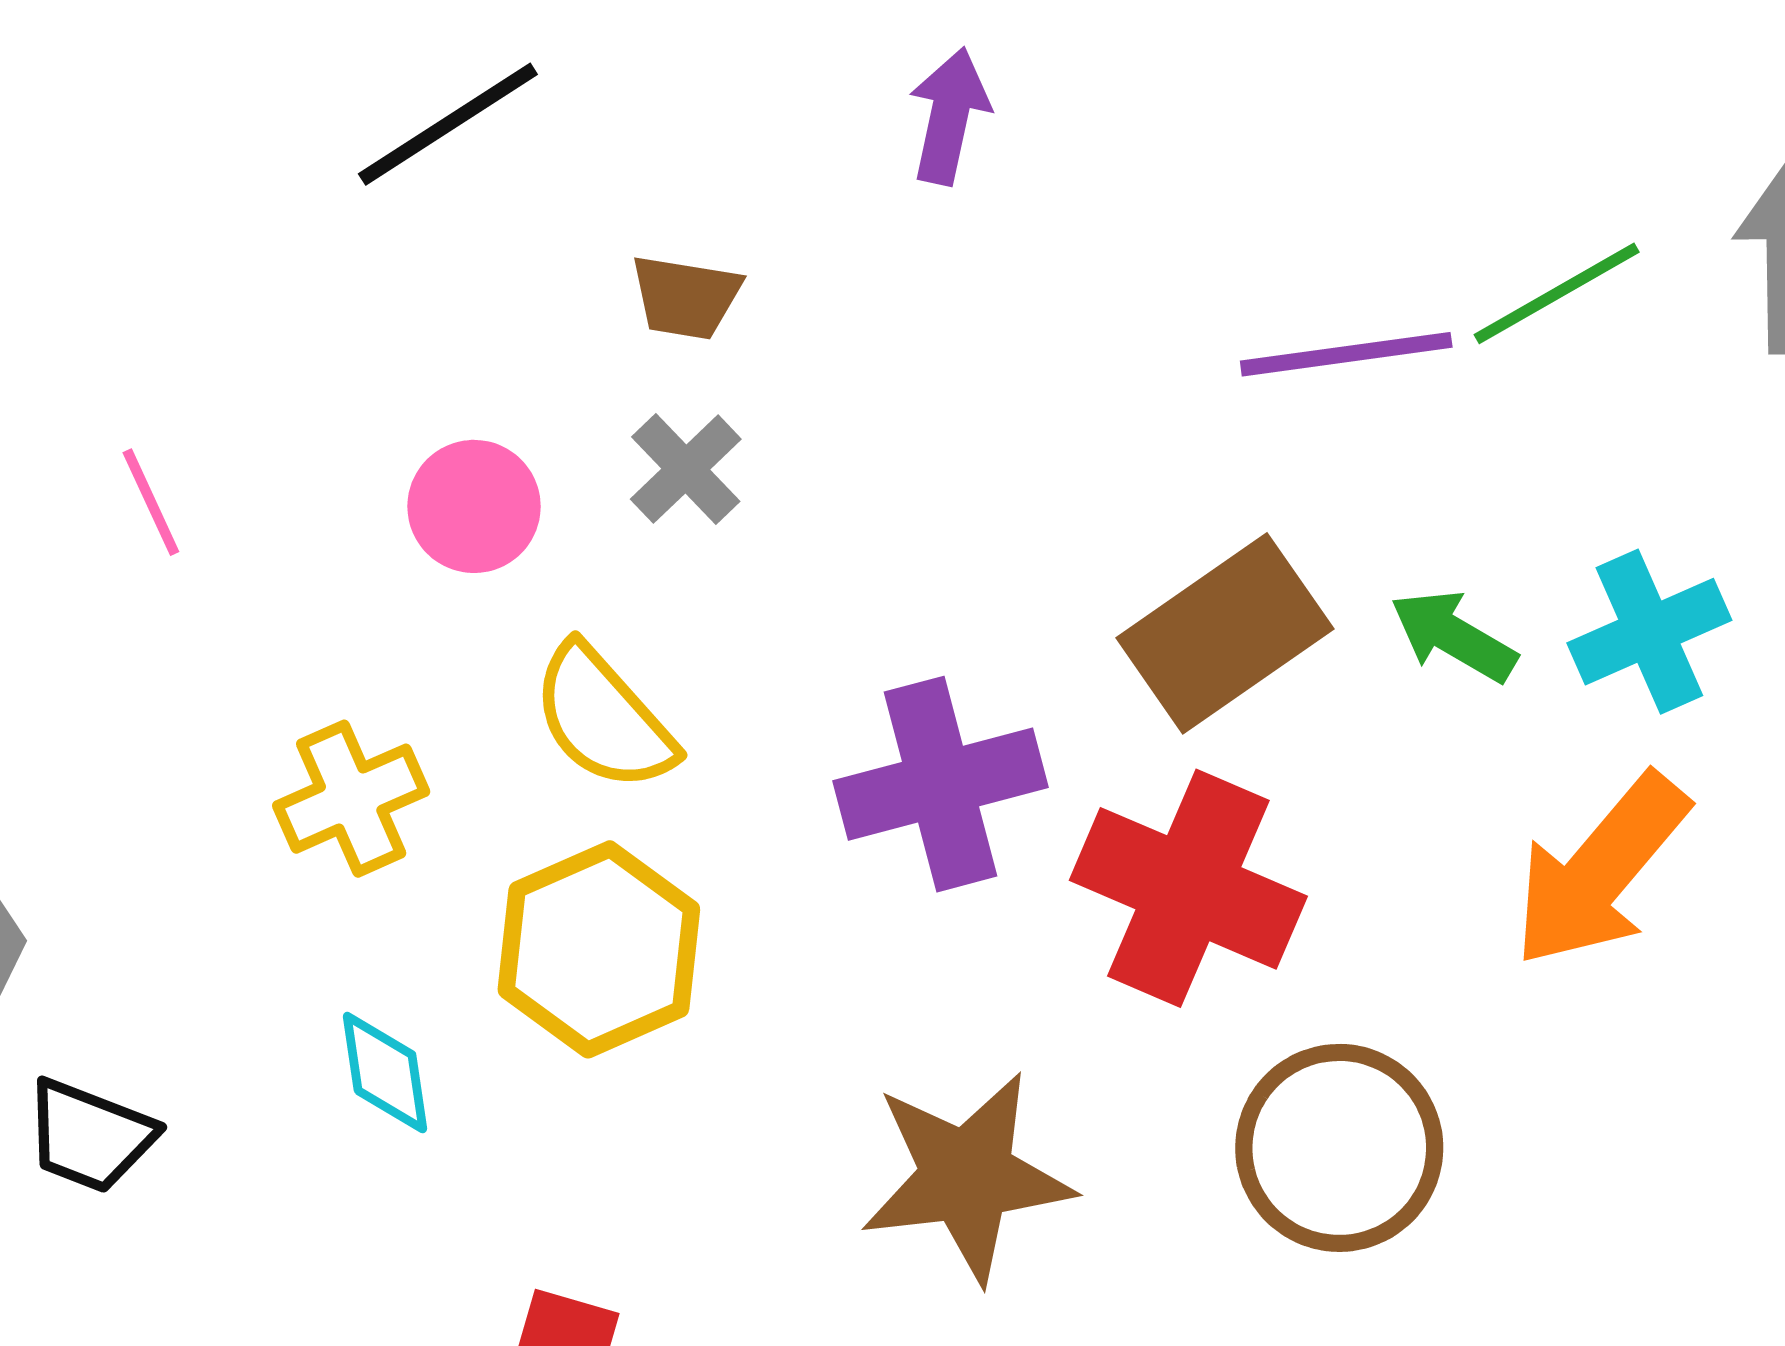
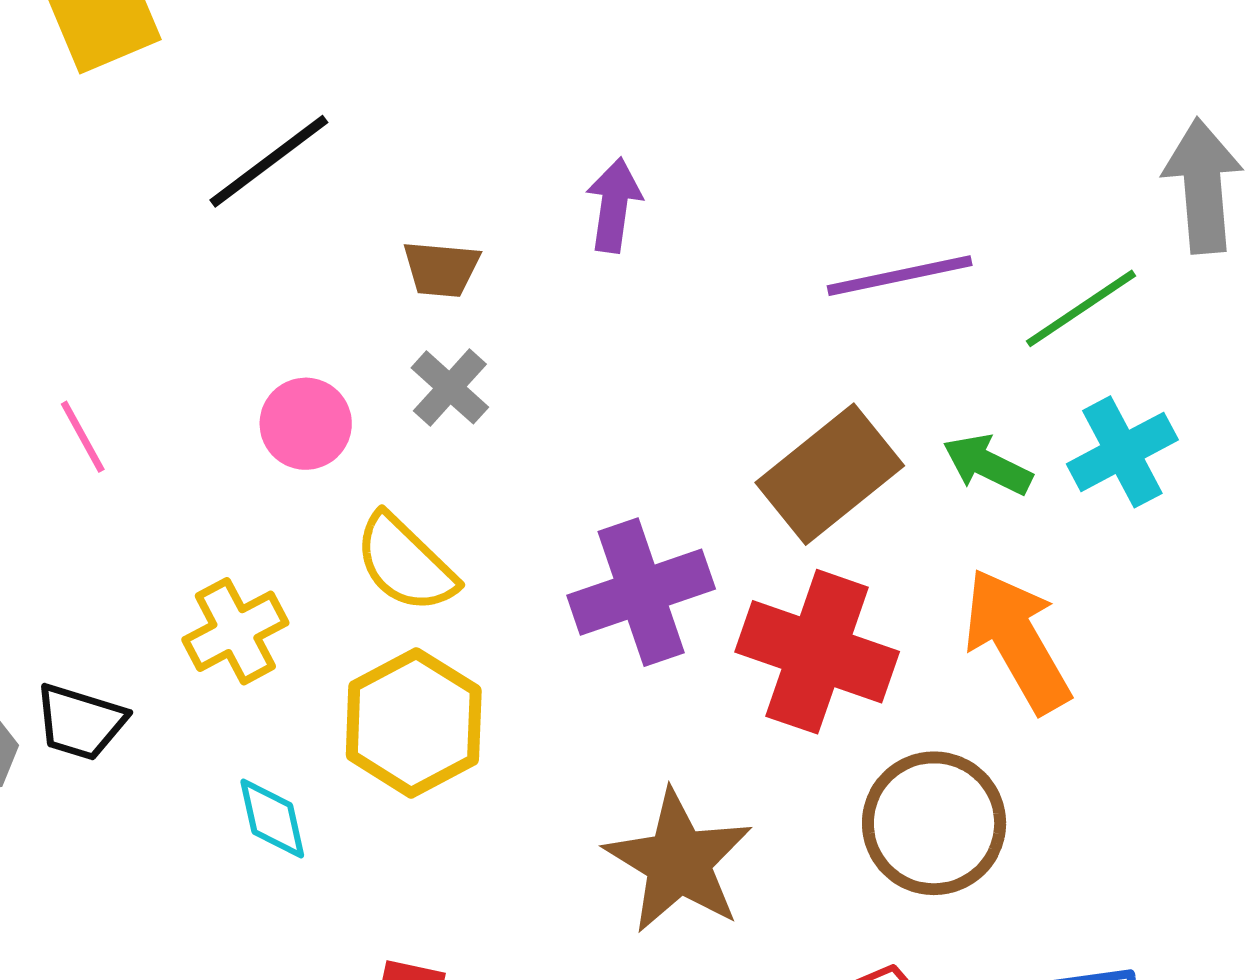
purple arrow: (949, 116) -> (614, 205), moved
green line: (1557, 293) -> (1081, 308), moved
orange arrow: (1600, 870) -> (1017, 641), moved, turned 114
black trapezoid: (90, 1136) -> (80, 722), moved
brown star: (967, 1177) -> (679, 862), turned -30

